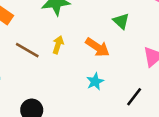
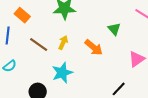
cyan star: (95, 82) -> (62, 73), moved, size x1.5

